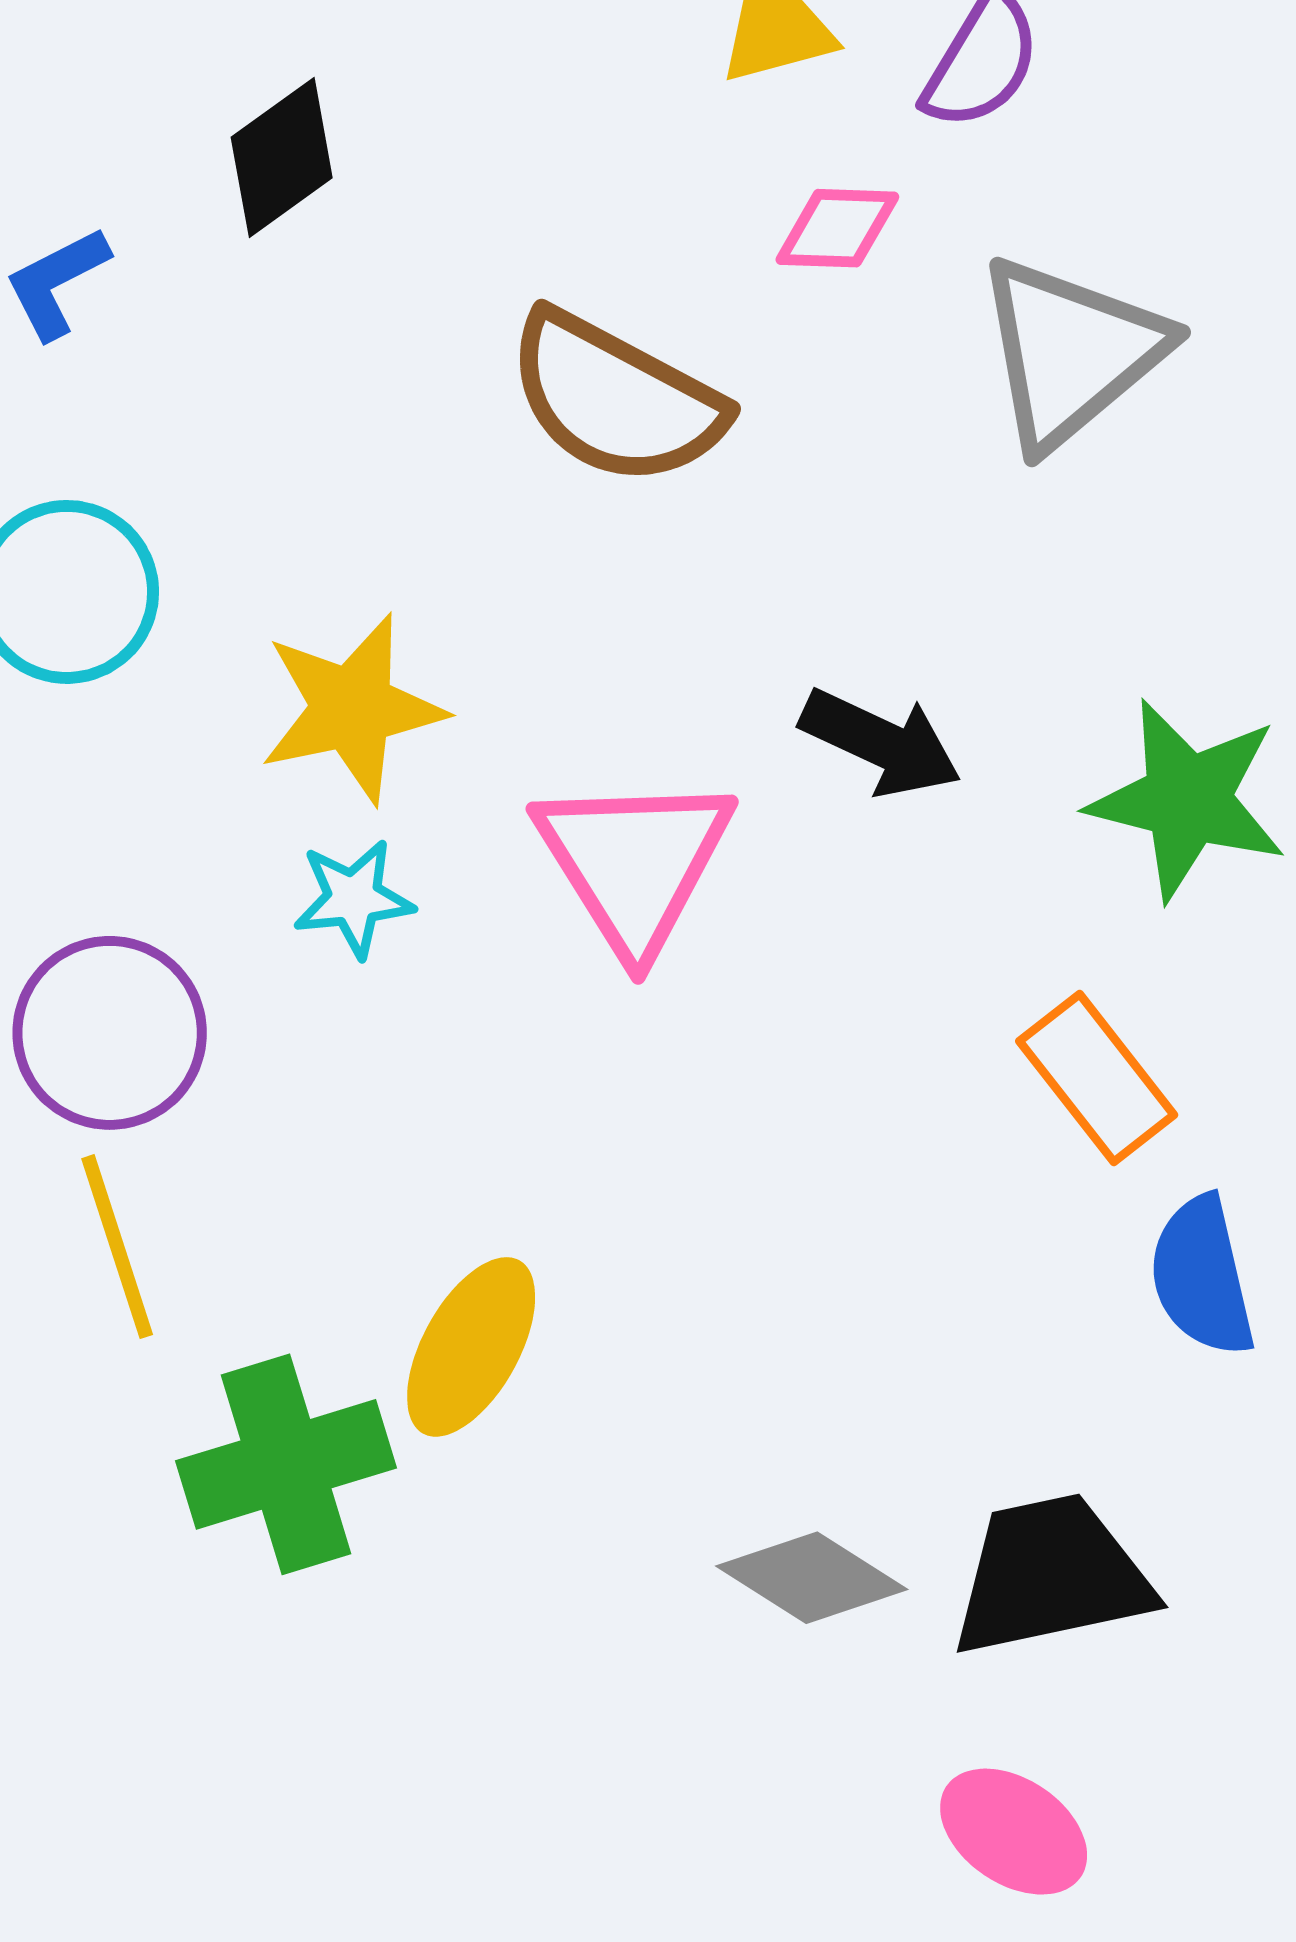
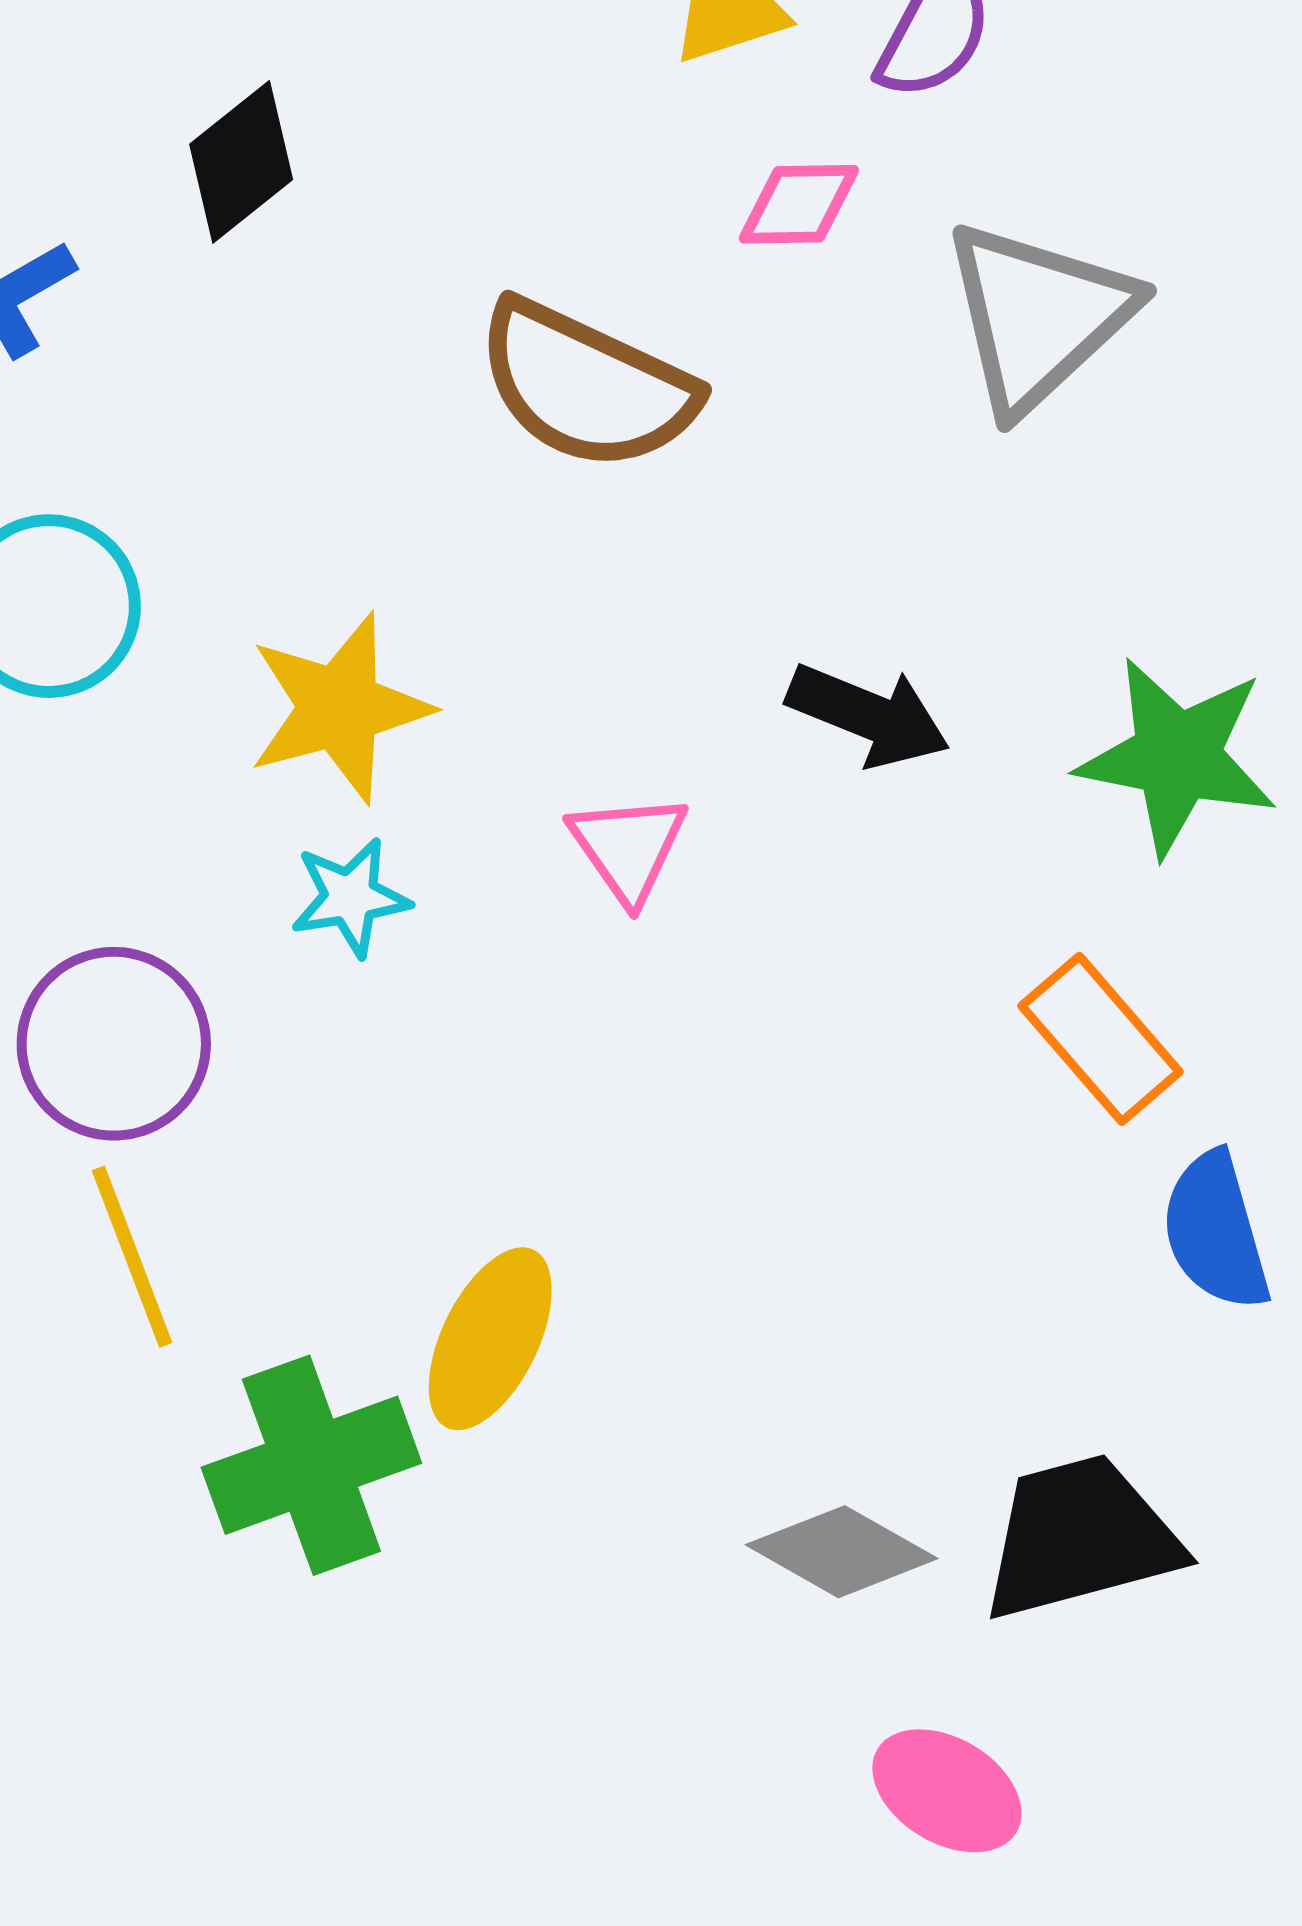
pink triangle: (634, 863) -> (628, 847), size x0.6
pink ellipse: (1014, 1832) -> (947, 1791), moved

